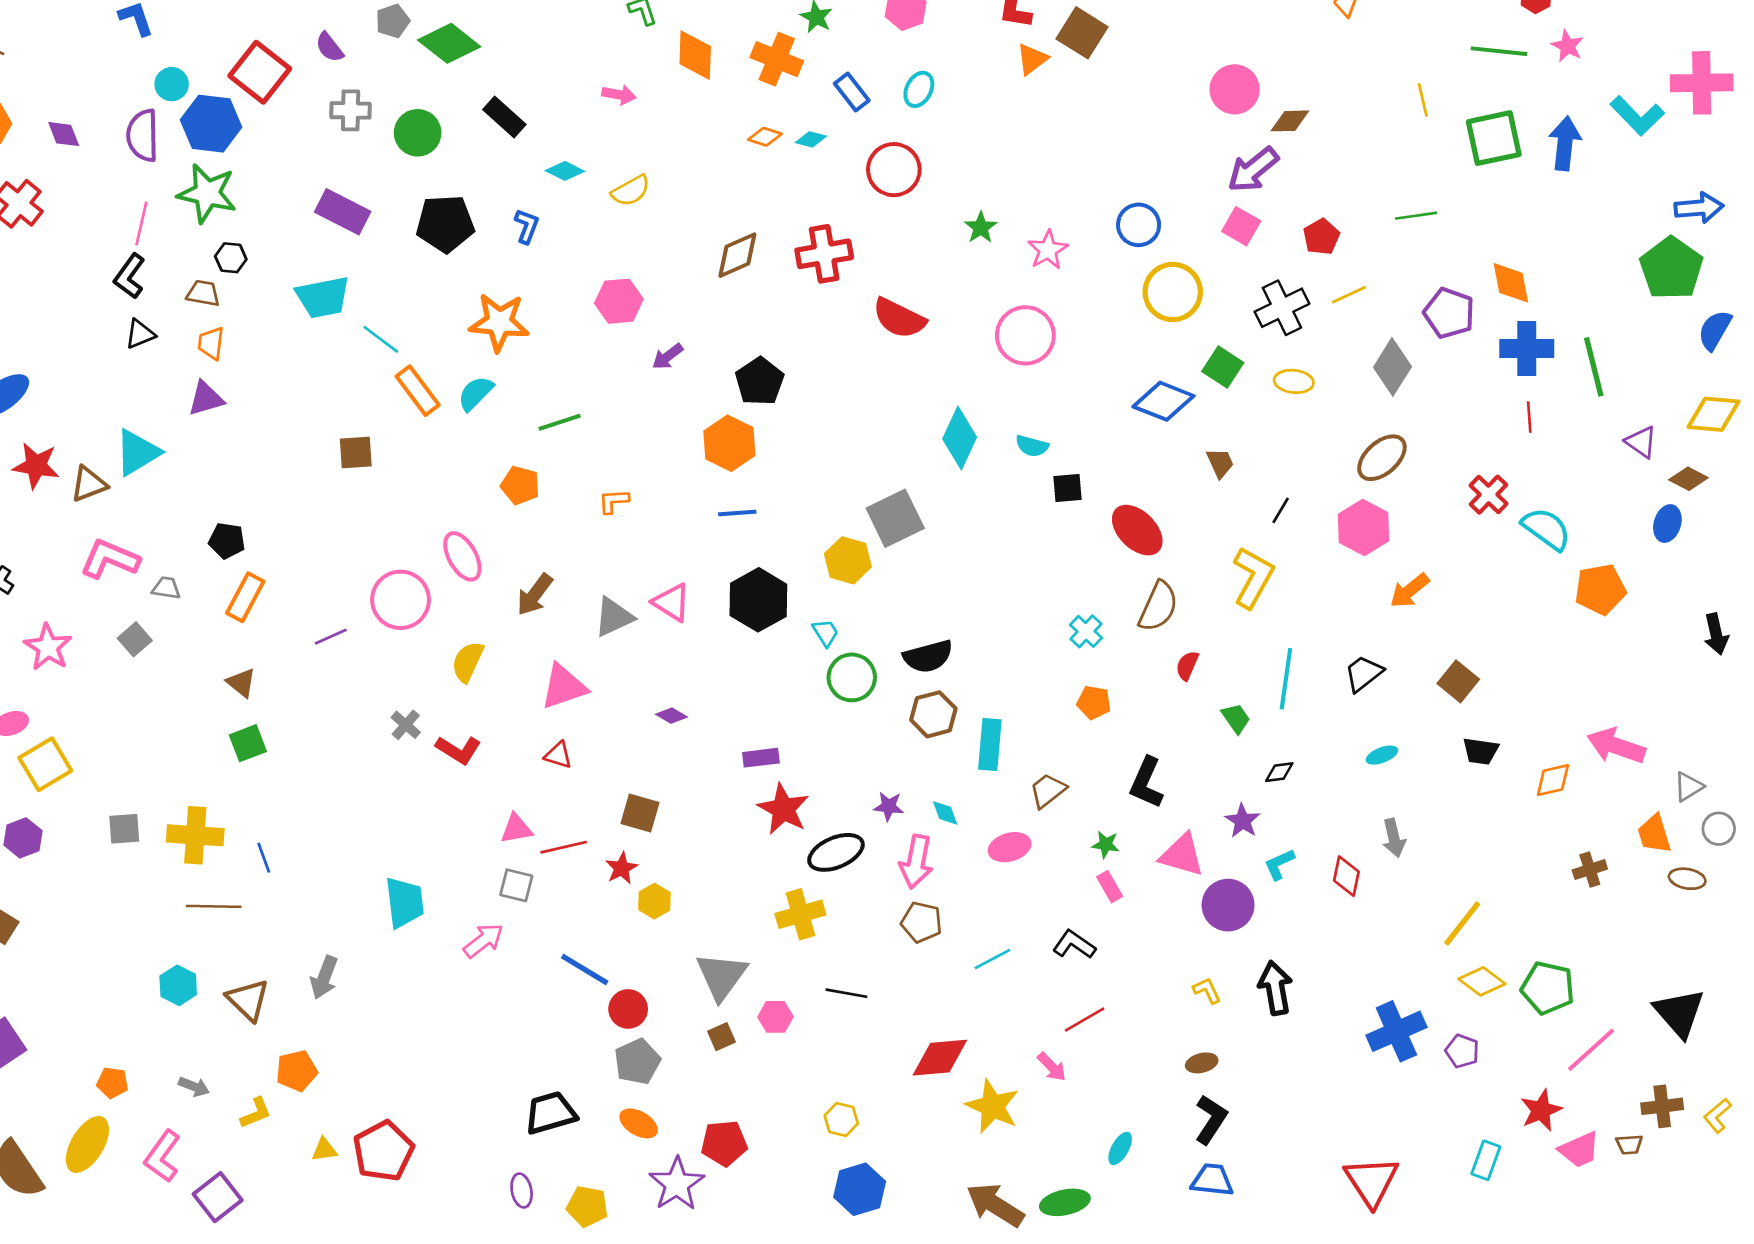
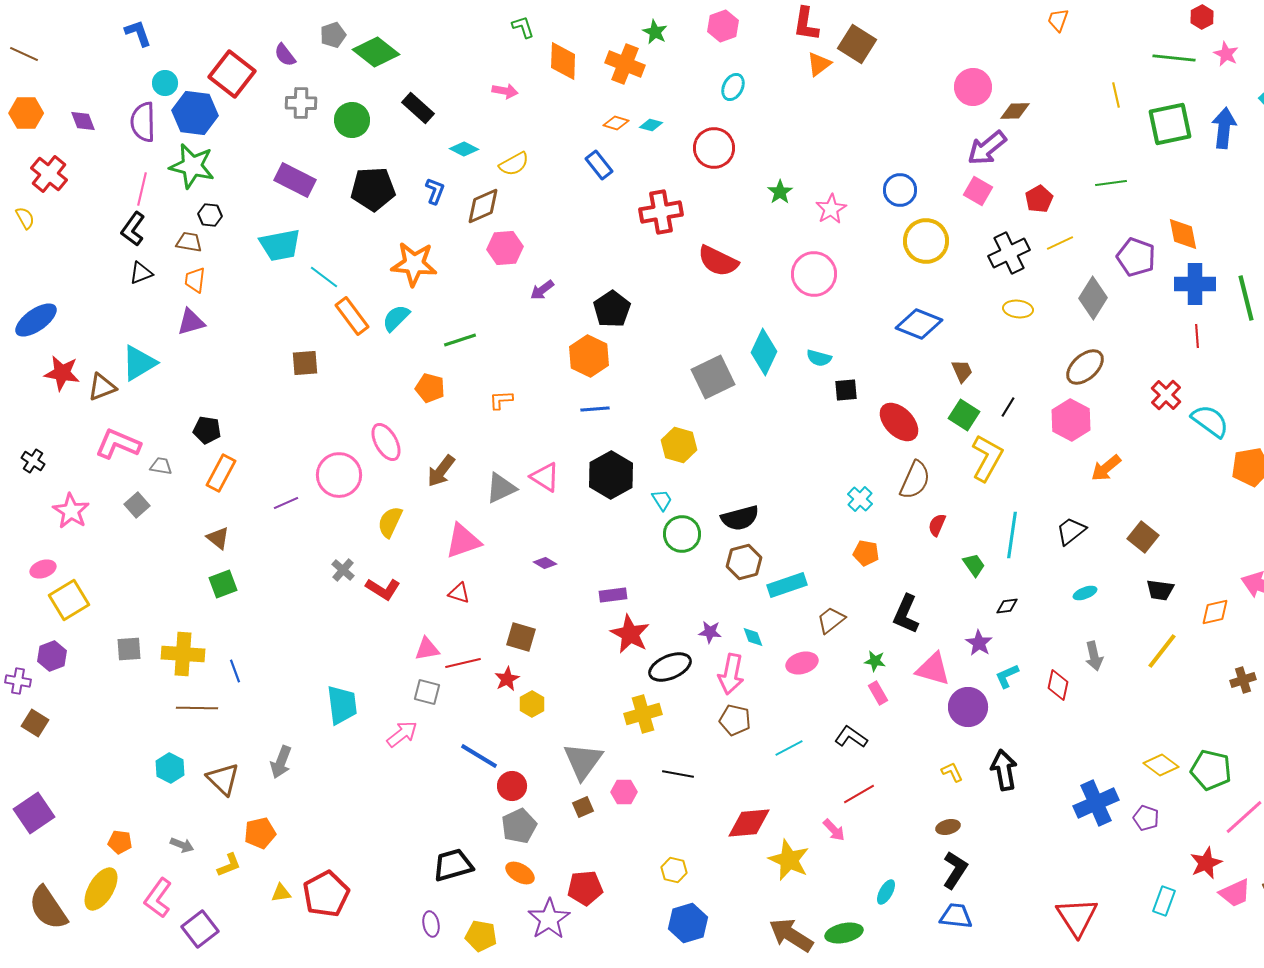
blue rectangle: (852, 92) -> (599, 165), moved
brown diamond: (737, 255) -> (483, 206), moved
green square: (1223, 367) -> (964, 415), moved
gray square: (895, 518) -> (713, 377), moved
cyan rectangle: (990, 745) -> (787, 585), turned 66
yellow line: (1462, 923) -> (1162, 651), moved

